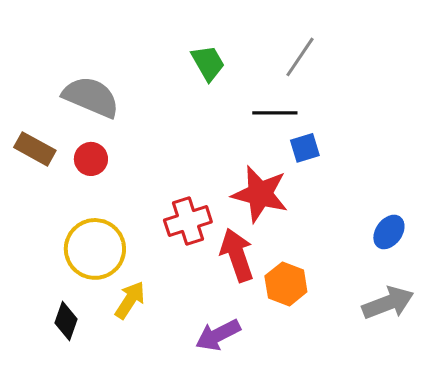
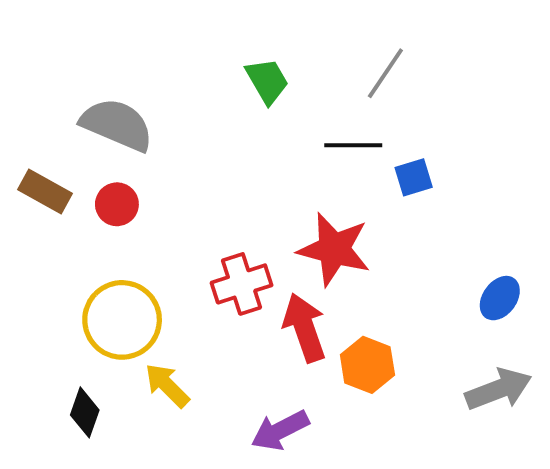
blue square: (305, 148) -> (414, 177), moved
yellow arrow: (130, 300) -> (167, 385), turned -78

